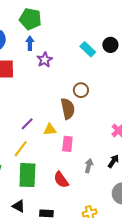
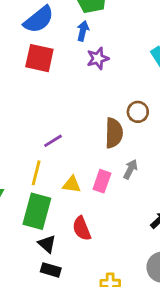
yellow triangle: (50, 130) -> (72, 184), moved
yellow line: (21, 149) -> (36, 173), turned -36
gray arrow: (89, 166) -> (130, 169), moved
black triangle: (19, 206) -> (47, 244), moved

